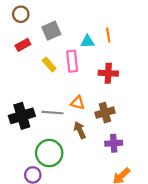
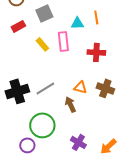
orange triangle: (78, 103) -> (80, 87), moved
gray line: (52, 113) -> (45, 88), turned -36
brown cross: (105, 113) -> (105, 88), moved, turned 36
purple cross: (114, 143) -> (78, 142), moved, turned 35

